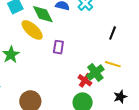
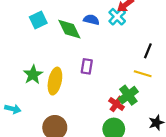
yellow ellipse: (32, 30) -> (55, 81), moved, turned 60
yellow line: (113, 64) -> (143, 74), moved

